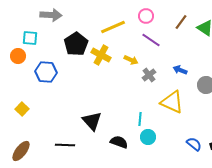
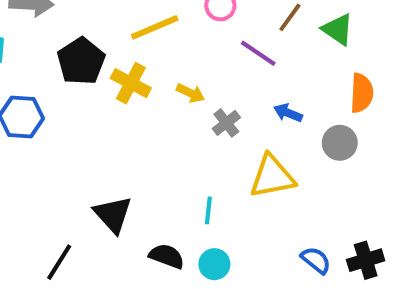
purple line: (151, 40) -> (258, 53), moved
yellow triangle: (172, 102) -> (272, 177), turned -35
cyan circle: (148, 137) -> (214, 264), moved
black line: (65, 145) -> (59, 262), turned -60

